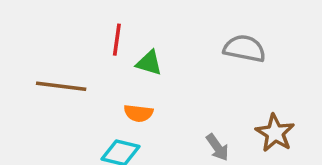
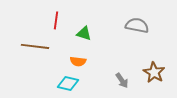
red line: (117, 40) -> (56, 20), moved

